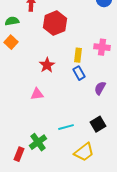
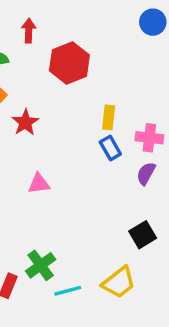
pink cross: (102, 47) -> (149, 138), moved
red star: (47, 65) -> (25, 122), moved
cyan line: (66, 127) -> (68, 291), moved

